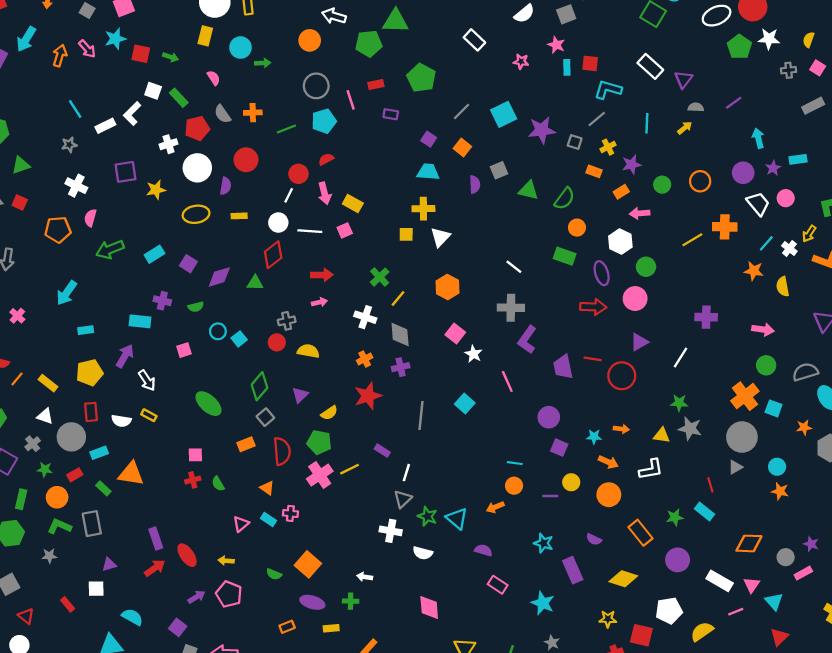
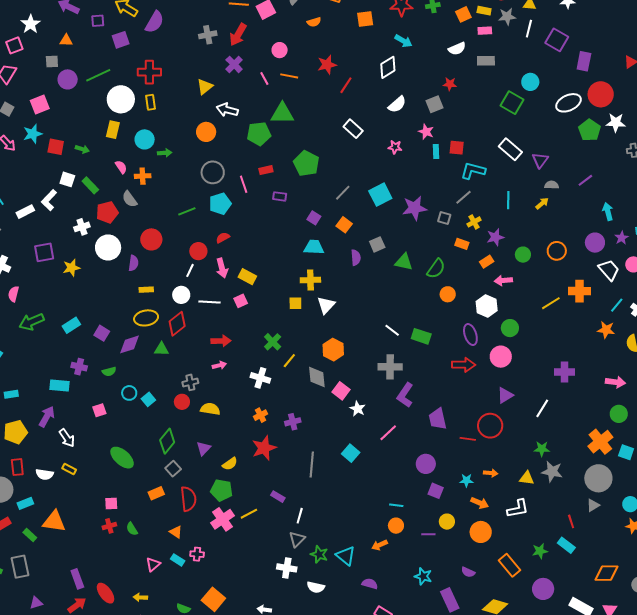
orange cross: (253, 113) -> (143, 176), moved
yellow ellipse: (196, 214) -> (146, 318), moved
green rectangle: (565, 256) -> (421, 336), moved
gray diamond: (400, 334) -> (317, 377), moved
red line: (593, 359) -> (468, 439), moved
pink line: (507, 381) -> (388, 433), turned 72

